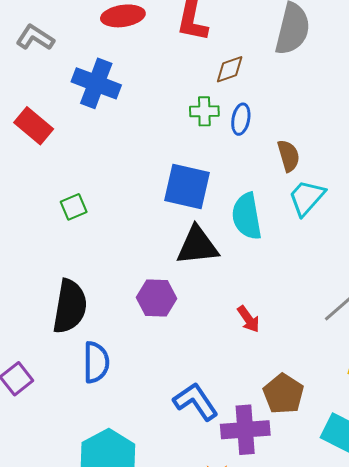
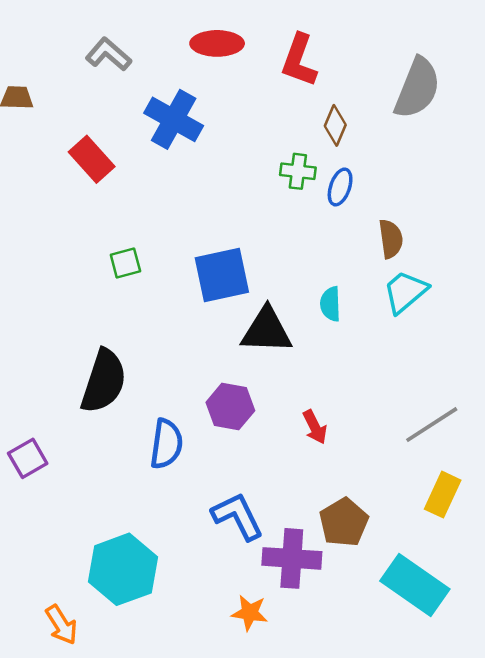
brown diamond: (230, 69) -> (335, 125), turned -56
blue square: (187, 187) -> (222, 275), moved, turned -33
cyan semicircle: (247, 216) -> (330, 304), size x0.6
purple hexagon: (156, 298) -> (230, 406), moved
blue semicircle: (96, 362) -> (166, 444), moved

